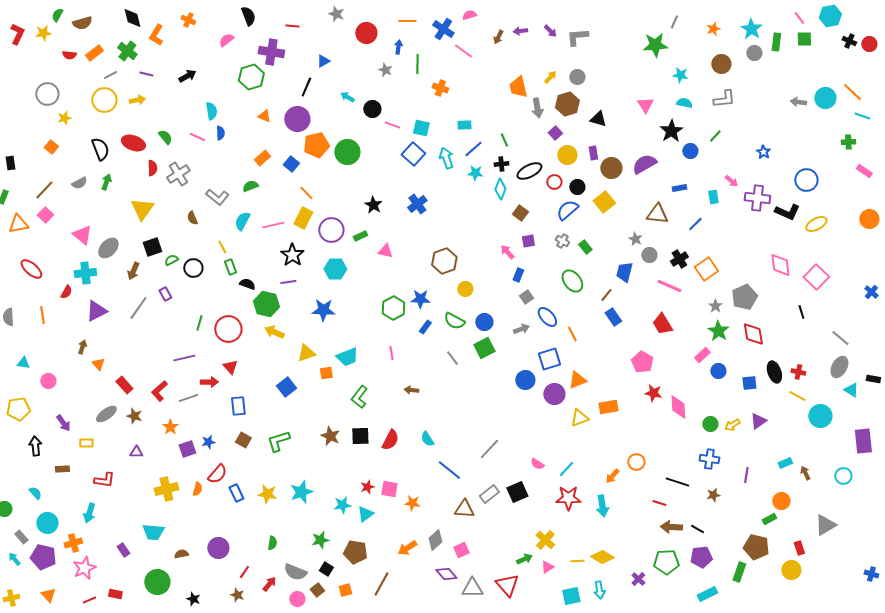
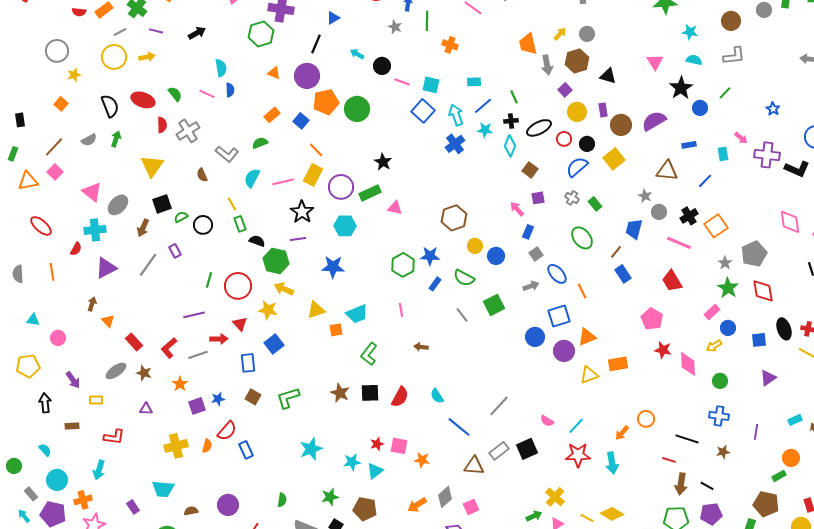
blue cross: (417, 204) -> (455, 144), moved
green rectangle: (360, 236) -> (370, 193), size x1.5
blue circle: (484, 322) -> (496, 256), moved
blue square: (286, 387) -> (274, 344), moved
yellow arrow: (732, 425) -> (714, 346), moved
yellow star: (267, 494) -> (268, 310), moved
brown arrow: (671, 527) -> (681, 484), turned -85
yellow line: (577, 561) -> (587, 518), turned 32

